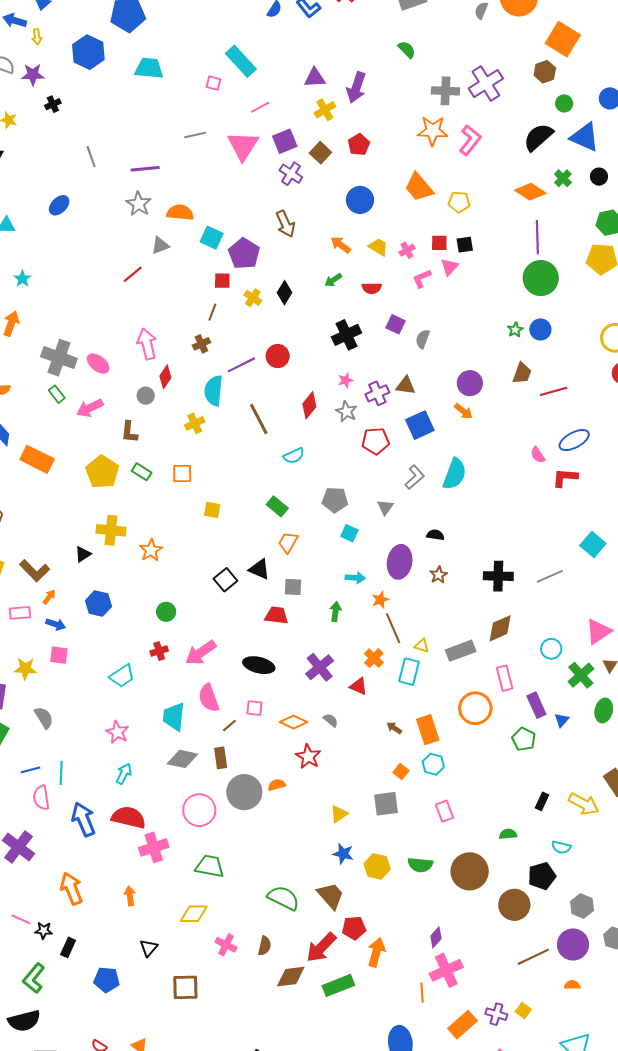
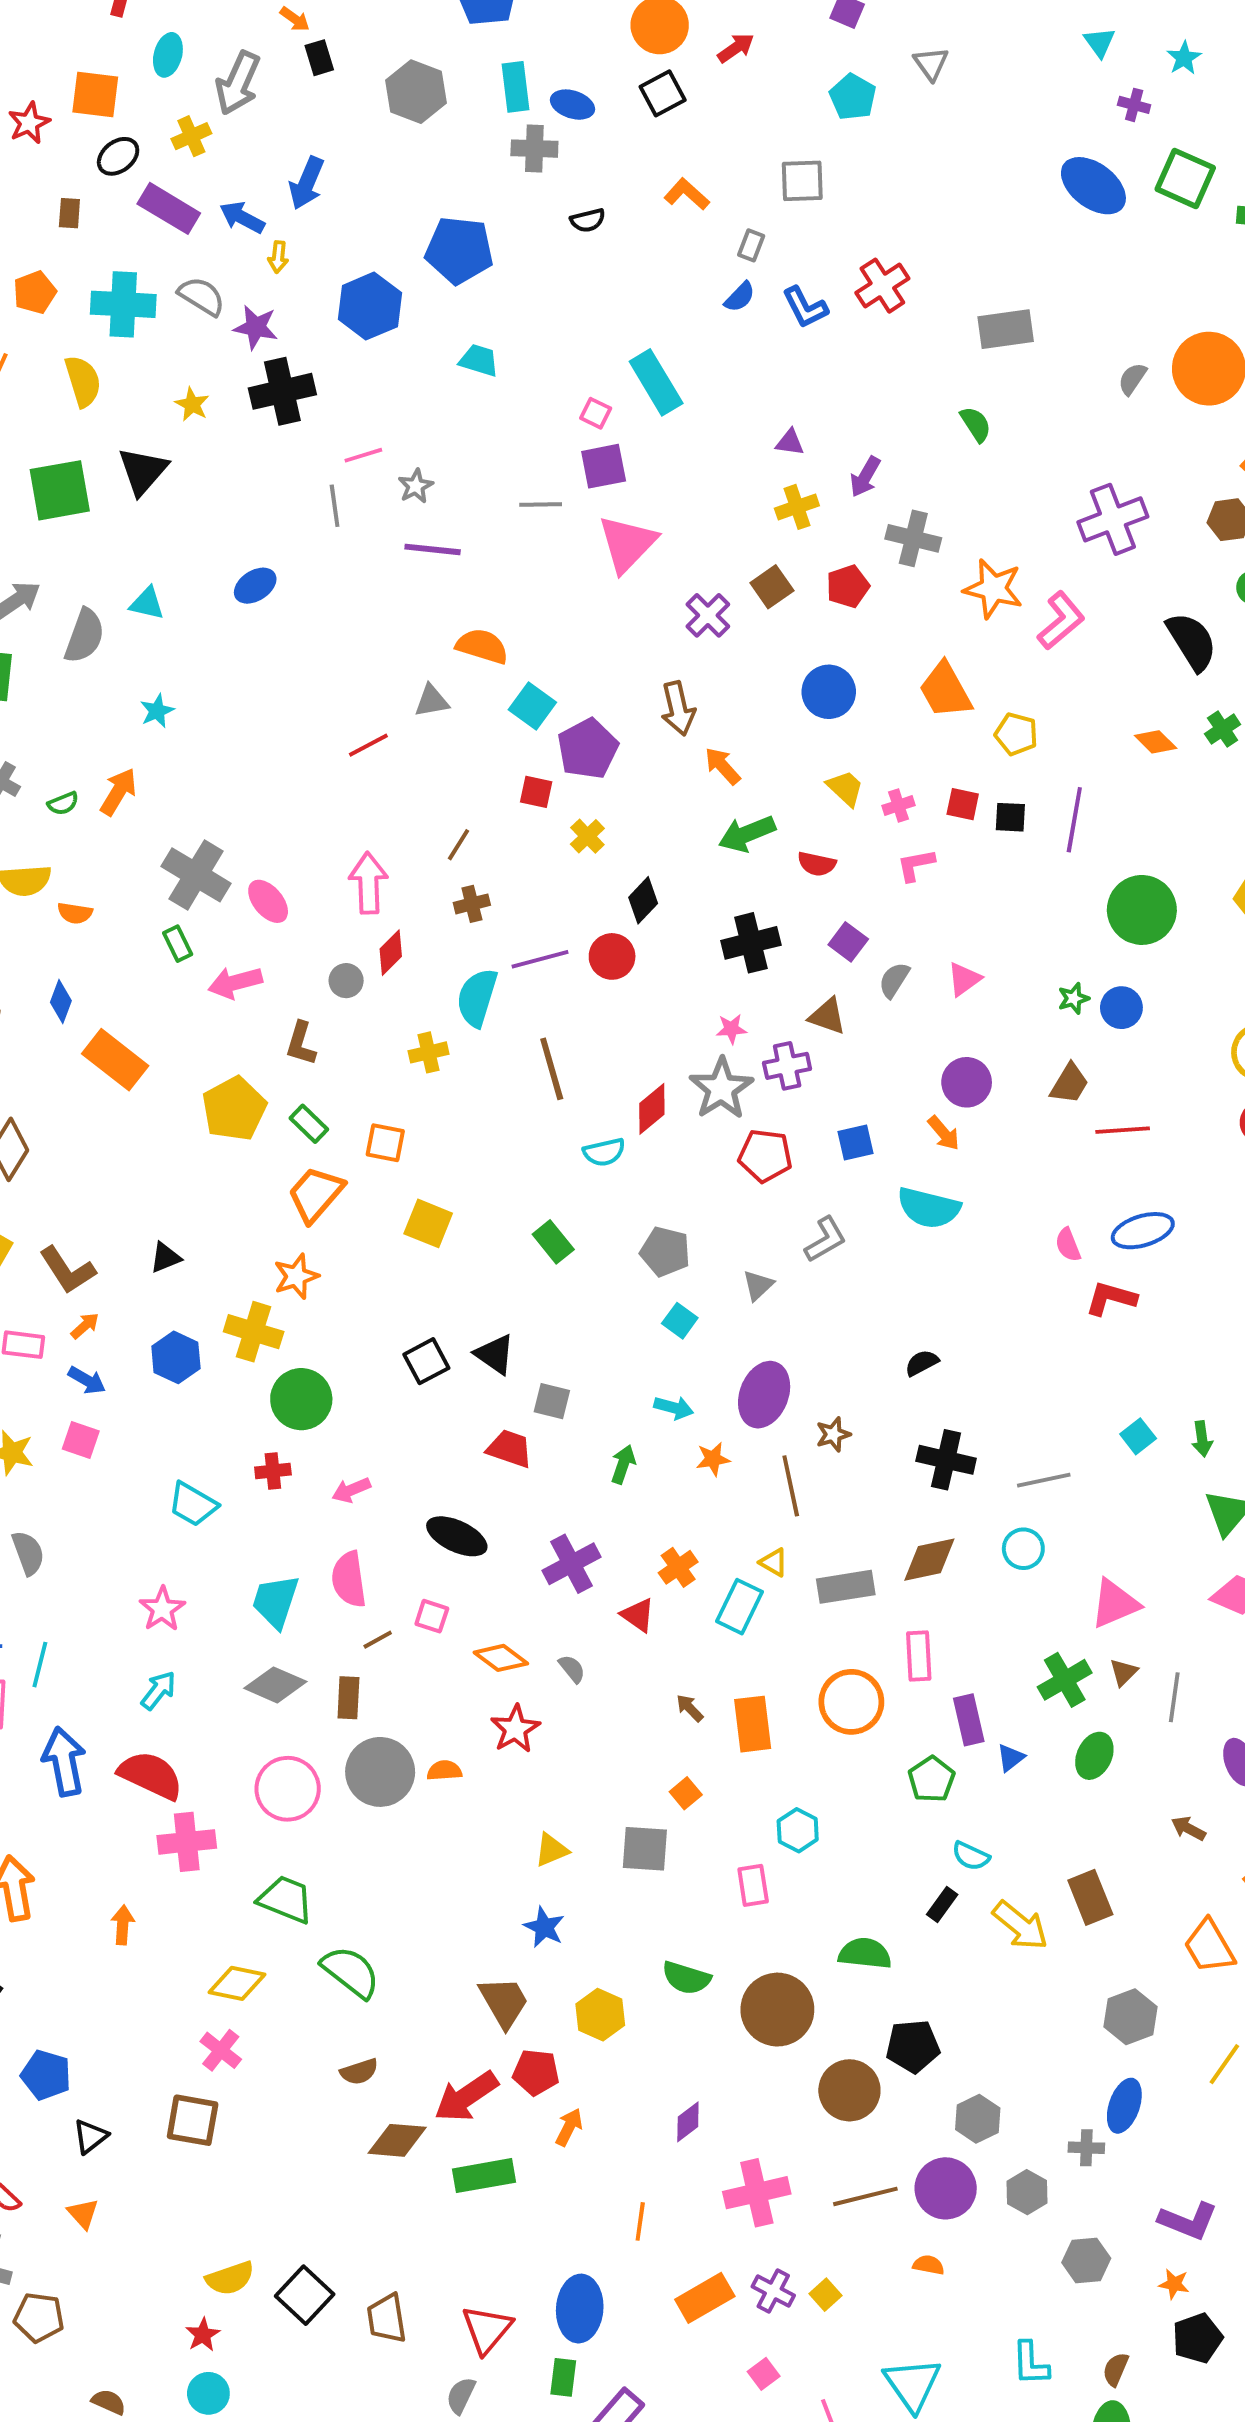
cyan trapezoid: (149, 68) -> (479, 360), size x0.7
purple triangle: (315, 78) -> (790, 442), size x0.7
purple arrow: (356, 87) -> (865, 477), size x0.7
gray cross: (445, 91) -> (913, 538), moved
black cross: (53, 104) -> (282, 391), size x2.0
pink line: (260, 107) -> (363, 455), moved
black semicircle: (538, 137) -> (1192, 641), turned 88
purple square: (285, 141) -> (604, 466), moved
orange diamond: (530, 192) -> (1156, 742), size x0.7
gray star: (139, 204) -> (416, 486), moved, size x0.7
purple line: (537, 237) -> (1074, 820), moved
orange arrow: (341, 245) -> (723, 766), moved
pink triangle: (449, 267) -> (964, 979), moved
green arrow: (333, 280) -> (747, 834), size x1.6
black diamond: (284, 293) -> (643, 900), moved
brown line: (212, 312) -> (459, 845), moved
brown triangle: (406, 386) -> (827, 1016), moved
red diamond: (309, 405) -> (652, 1109), moved
gray star: (346, 412) -> (721, 1088), size x1.5
blue square: (420, 425) -> (856, 1143), size x0.7
cyan semicircle: (455, 474) -> (929, 1208), moved, turned 72
yellow square: (212, 510) -> (428, 1223), size x1.4
yellow cross: (111, 530) -> (254, 1332), moved
black semicircle: (435, 535) -> (922, 1363), moved, turned -48
orange trapezoid: (288, 542) -> (316, 1194), moved, size x1.4
cyan square: (593, 544) -> (1138, 1436), size x0.7
green circle: (166, 612) -> (301, 1399), size x1.6
brown line: (393, 628) -> (791, 1486), moved
cyan circle: (551, 649) -> (1023, 1549), moved
pink arrow: (201, 653) -> (351, 1490), size x0.6
cyan trapezoid: (122, 676) -> (193, 1504), turned 52
cyan hexagon: (433, 764) -> (798, 1830), moved
green semicircle: (508, 834) -> (865, 1953), size x1.5
cyan semicircle: (561, 847) -> (971, 1856), moved
yellow hexagon: (377, 866) -> (600, 2015), moved
green semicircle: (283, 898) -> (351, 1972), moved
pink cross: (226, 945) -> (221, 2050), moved
brown semicircle: (265, 946) -> (359, 2072), turned 48
black triangle: (149, 948) -> (90, 2136), moved
orange arrow: (376, 952) -> (569, 2127), size x0.7
pink cross: (446, 970) -> (757, 2193), moved

